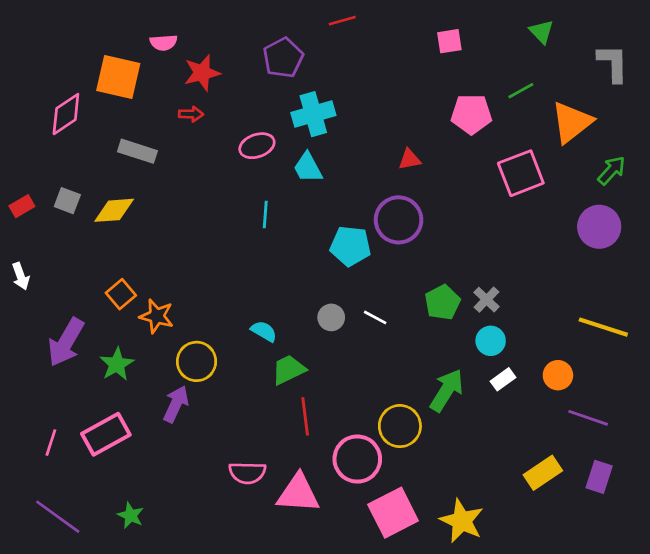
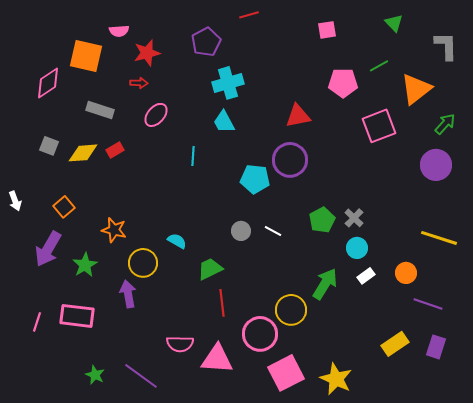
pink ellipse: (257, 146) -> (156, 115), moved, turned -30
red triangle: (410, 159) -> (298, 116), size x1.5
red rectangle: (22, 206) -> (115, 150), moved
orange square: (121, 294) -> (64, 207), moved
cyan semicircle: (264, 331) -> (177, 241), moved
purple arrow: (176, 404) -> (128, 294), turned -36
pink rectangle: (106, 434) -> (77, 316), turned 36
purple line: (58, 517) -> (141, 376), moved

